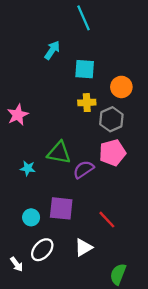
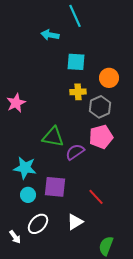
cyan arrow: (52, 50) -> (50, 35), moved, turned -114
cyan star: (28, 168) -> (25, 168), moved, size x1.6

